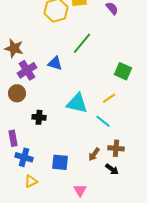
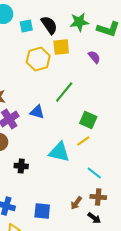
green square: (123, 71) -> (88, 120), moved
yellow line: (109, 98) -> (83, 141), moved
cyan line: (103, 121) -> (94, 173), moved

